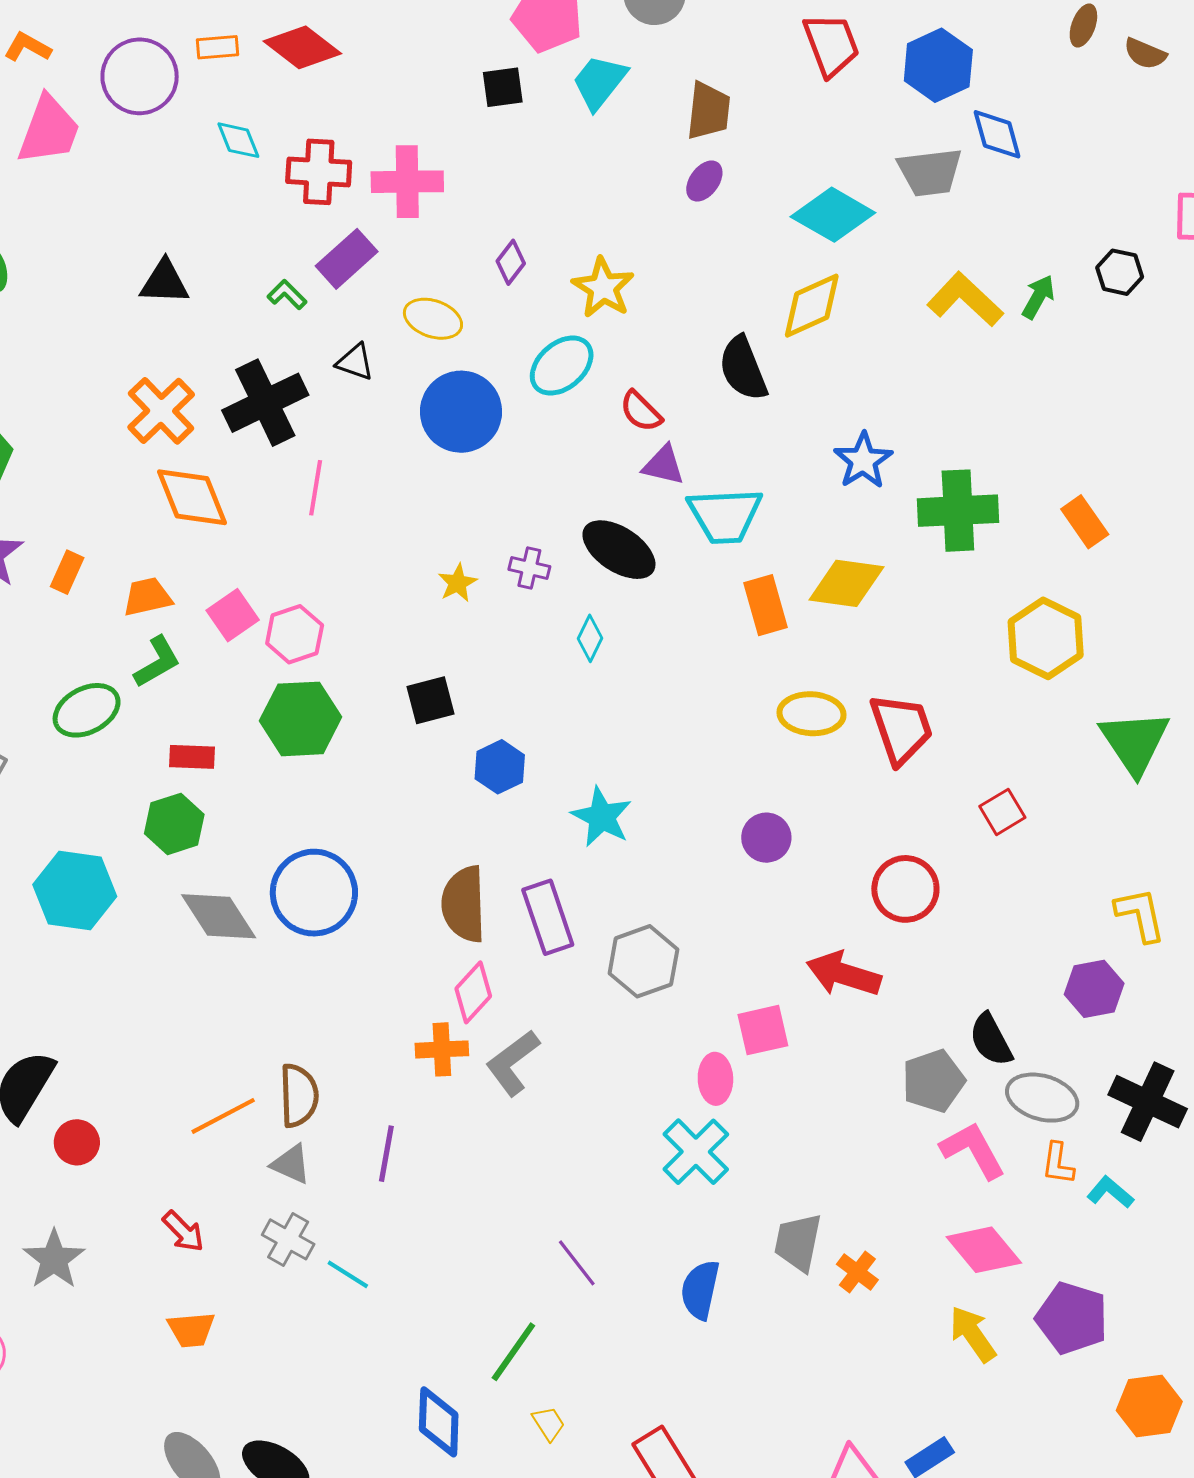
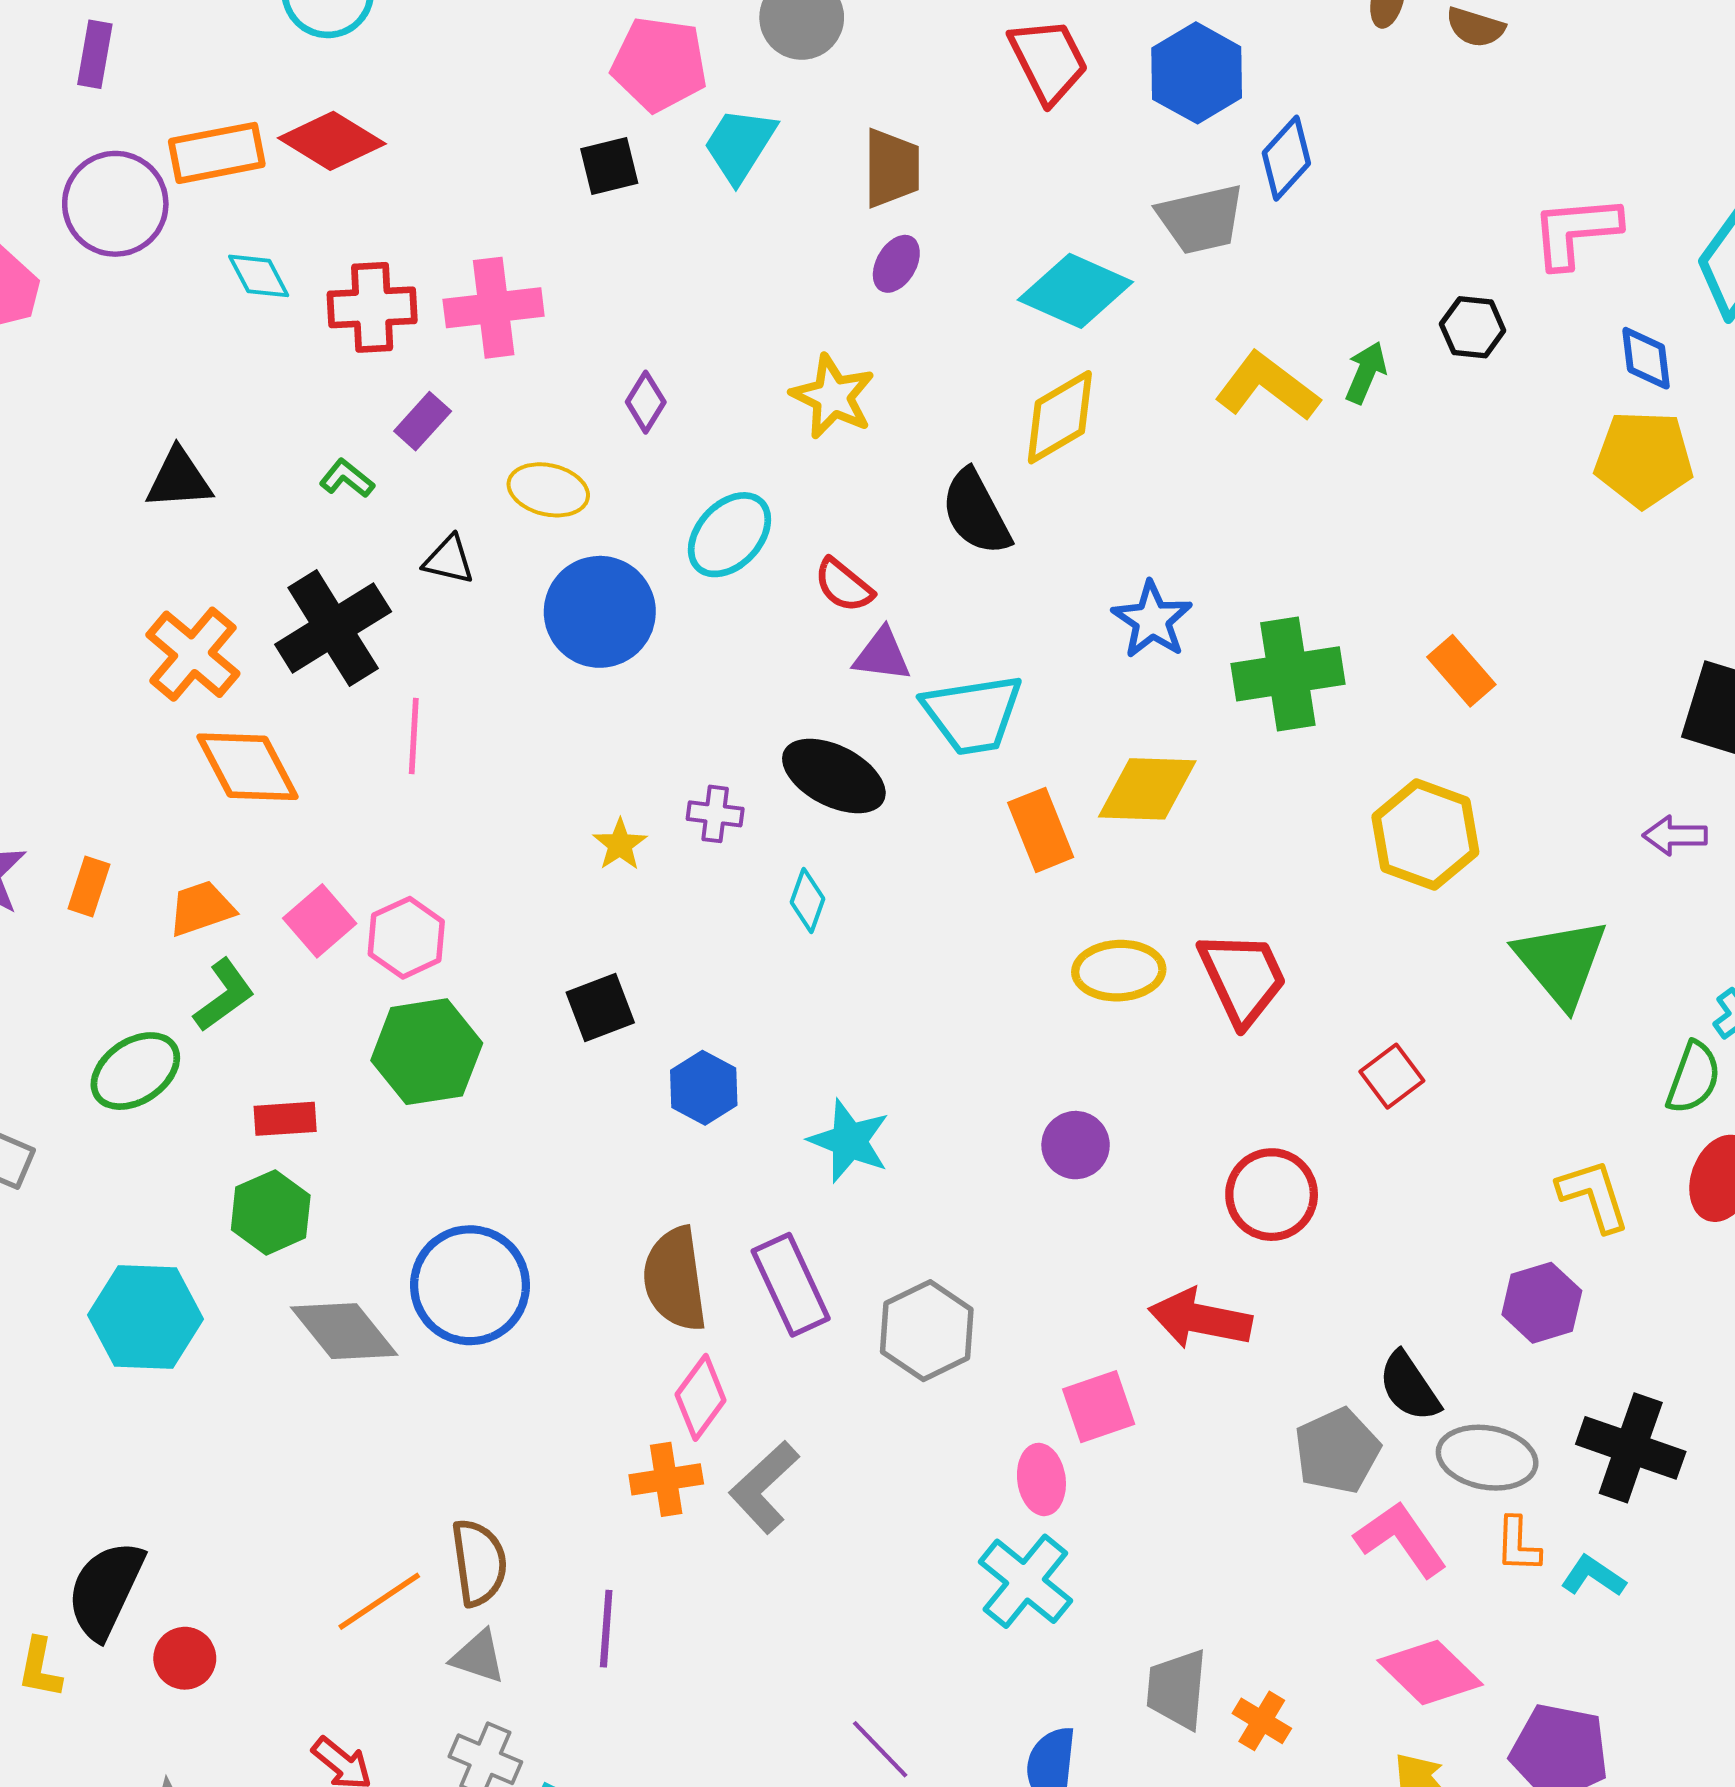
orange rectangle: (217, 47) -> (217, 153), size x1.6
blue diamond: (997, 134) -> (1286, 158), turned 64
purple rectangle: (347, 259) -> (423, 421), size x0.7
yellow star: (603, 288) -> (833, 397), moved

